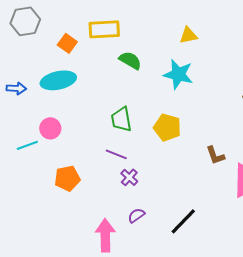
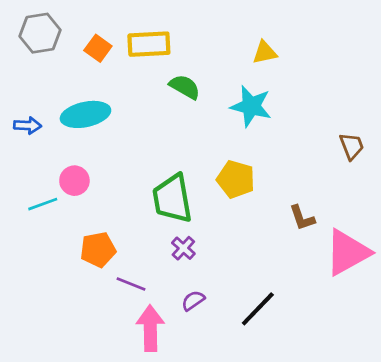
orange square: (67, 43) -> (98, 48), moved
green trapezoid: (121, 119) -> (172, 199), moved, size x1.4
purple line: (116, 154) -> (131, 284), moved

